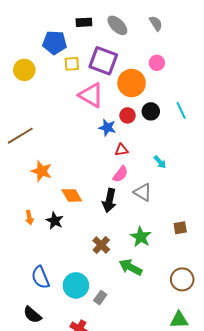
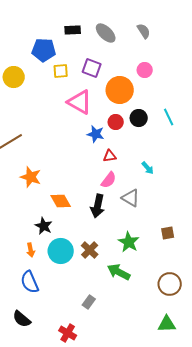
purple square: (103, 61) -> (92, 68), size x0.7
orange arrow: (29, 218) -> (31, 250), moved
cyan circle: (76, 285) -> (61, 251), moved

